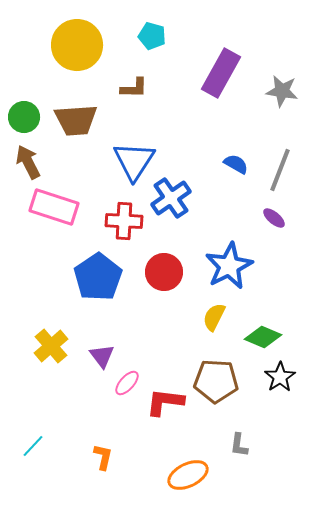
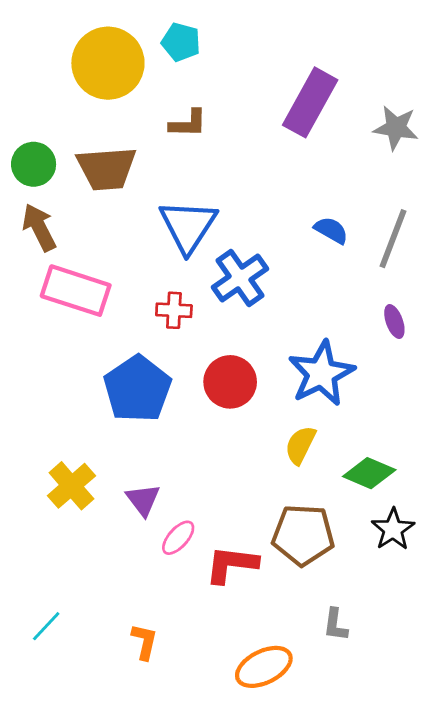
cyan pentagon: (152, 36) -> (181, 42), moved
purple ellipse: (274, 218) -> (394, 321), moved, turned 30
red cross: (124, 221) -> (174, 310), size x0.7

